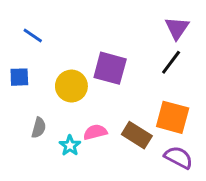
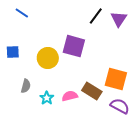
blue line: (33, 35) -> (22, 13), moved
black line: (171, 62) -> (96, 16), moved
pink semicircle: (95, 132) -> (70, 96), moved

